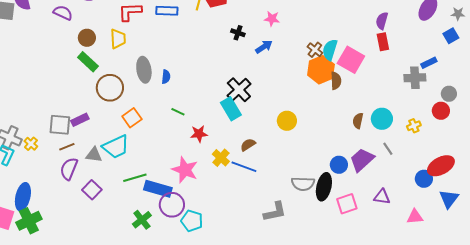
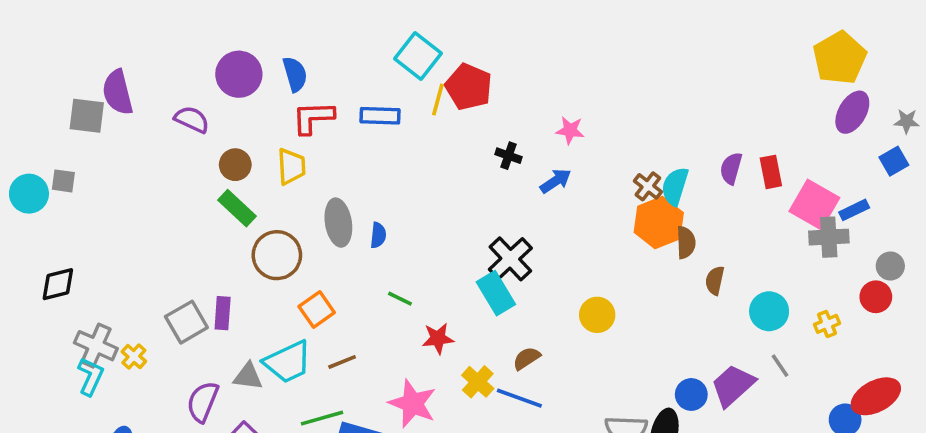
purple semicircle: (382, 21) -> (731, 168), moved
pink square: (351, 60) -> (814, 204), moved
purple rectangle: (80, 120) -> (223, 313), turned -60
brown semicircle: (358, 121) -> (715, 280), moved
gray square: (60, 125) -> (186, 322), turned -35
brown line: (67, 147) -> (342, 362), moved

